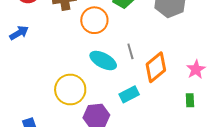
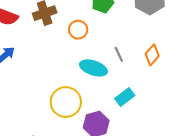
orange circle: (94, 20) -> (78, 30), size x0.7
orange diamond: (156, 67) -> (152, 55), moved, size x0.7

